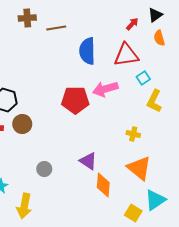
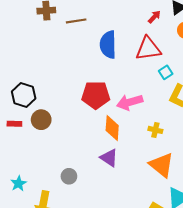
pink arrow: (105, 89) -> (130, 102), moved
gray circle: (44, 169) -> (69, 176), moved
orange diamond: (103, 185) -> (112, 128), moved

